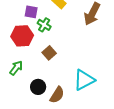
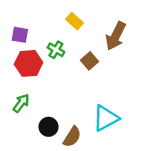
purple square: (31, 12) -> (20, 35), moved
brown square: (49, 53) -> (90, 61), moved

